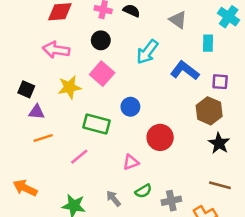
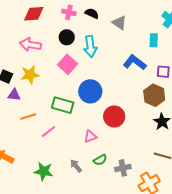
gray triangle: (178, 20) -> (119, 23), moved
cyan arrow: (147, 52) -> (90, 46), moved, turned -45
yellow star: (70, 87) -> (30, 75), moved
blue circle: (130, 107) -> (90, 91), size x1.5
orange line: (43, 138) -> (28, 117), moved

